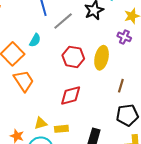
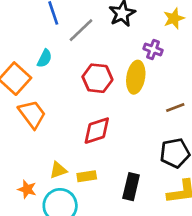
purple cross: (124, 37) -> (153, 49), moved
brown line: (121, 86) -> (175, 108), moved, turned 56

